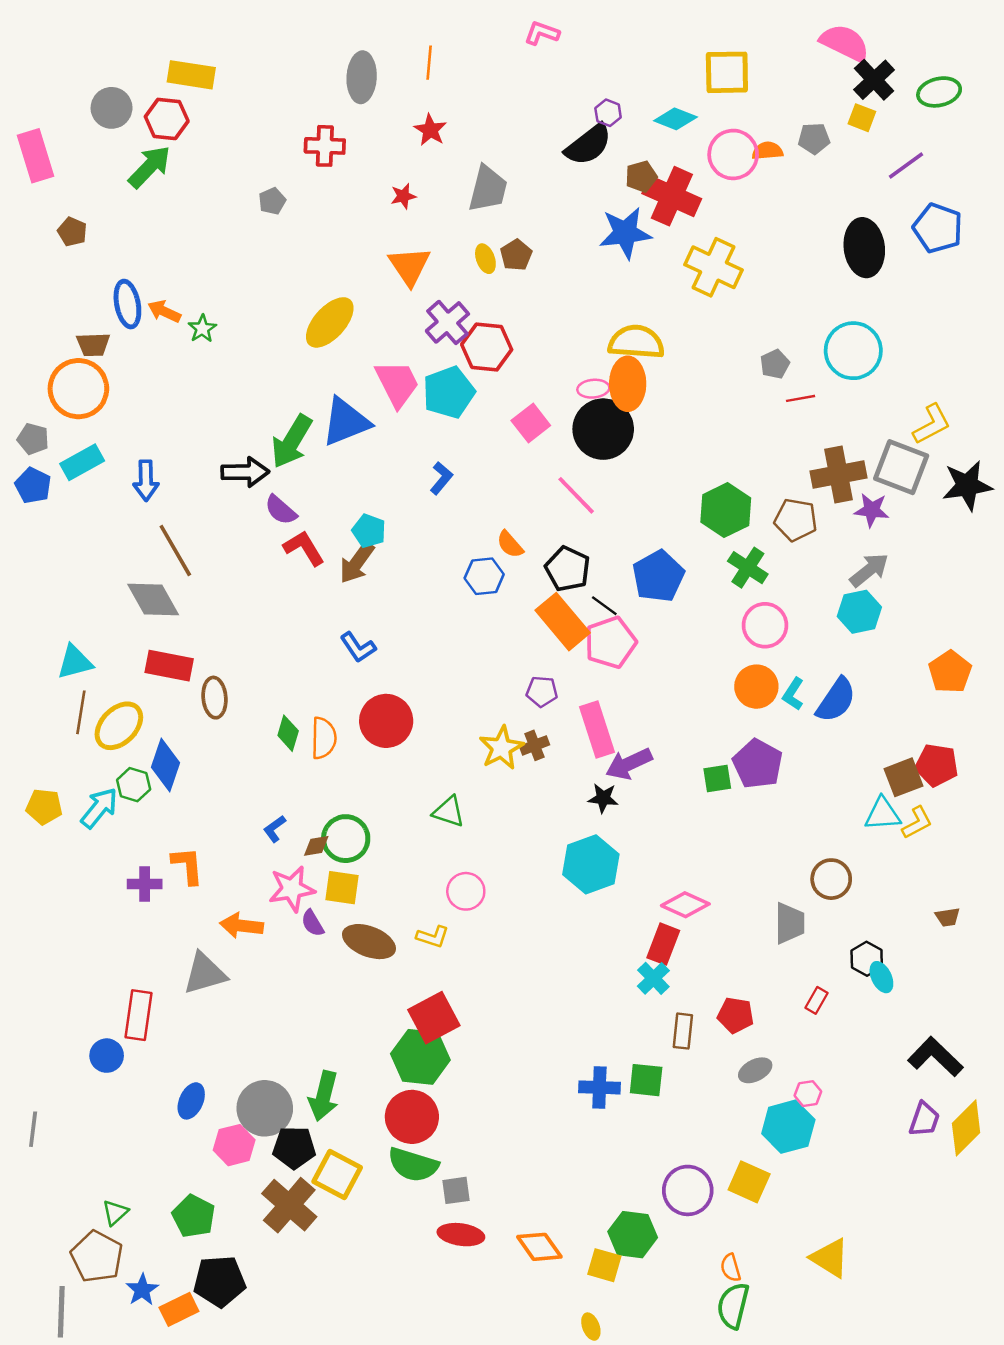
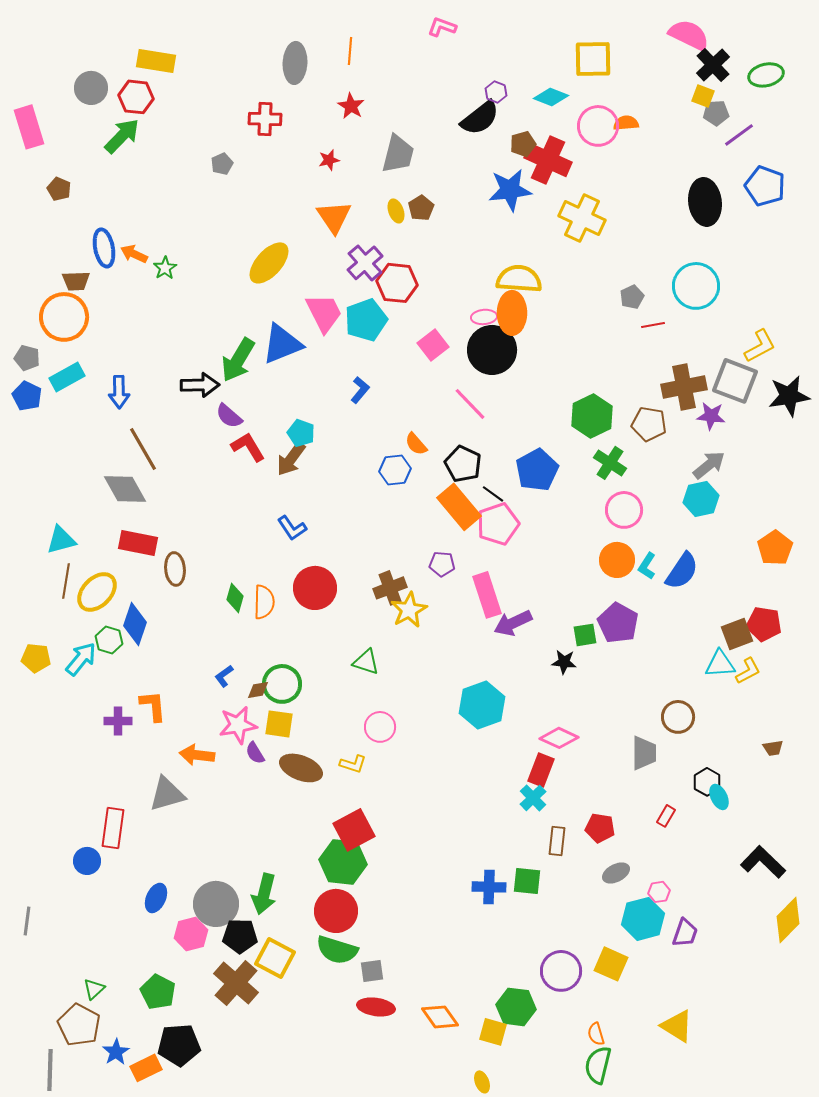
gray pentagon: (814, 139) -> (716, 113), moved
brown cross: (534, 745) -> (390, 588), moved, size x1.4
black star: (603, 798) -> (564, 662), moved
purple trapezoid: (924, 1119) -> (685, 933), moved

